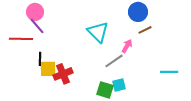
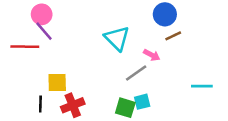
pink arrow: (127, 46) -> (152, 55), turned 88
black line: (40, 59) -> (40, 104), moved
red cross: (63, 74) -> (73, 105), moved

